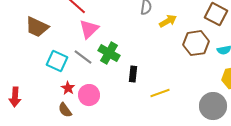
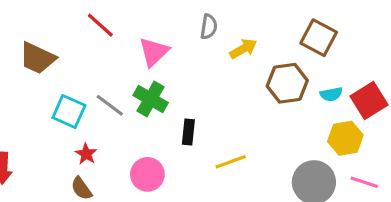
pink triangle: (89, 29) -> (154, 52), moved
pink circle: (89, 95) -> (147, 174), moved

